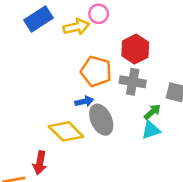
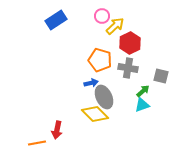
yellow arrow: (76, 27) -> (115, 26), moved, turned -30
yellow diamond: (66, 131) -> (95, 114), moved

